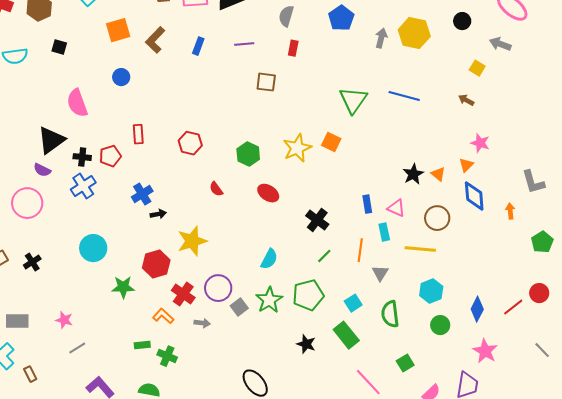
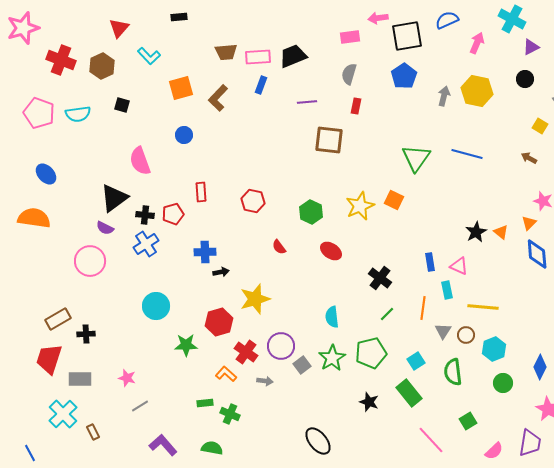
blue rectangle: (198, 46) -> (261, 85), moved
brown square: (266, 82) -> (329, 140), size x1.4
blue cross: (142, 194) -> (205, 252), turned 30
brown circle: (437, 218) -> (466, 335), moved, size x0.7
cyan semicircle: (269, 259) -> (332, 317), turned 145
black cross: (32, 262) -> (86, 334), moved, turned 30

